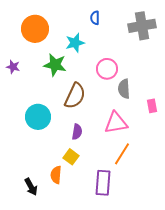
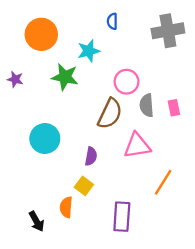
brown semicircle: (75, 96) -> (110, 114), moved
pink rectangle: (152, 106) -> (174, 108), moved
orange line: (122, 154) -> (163, 182), moved

